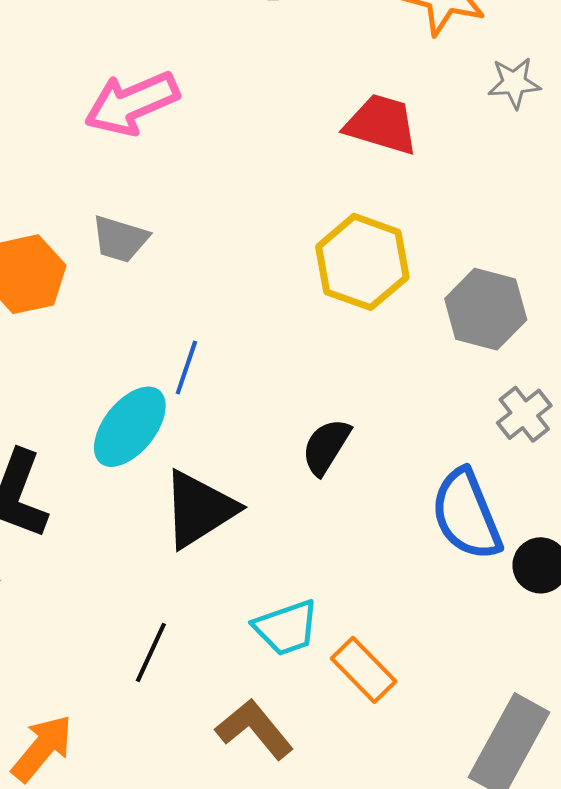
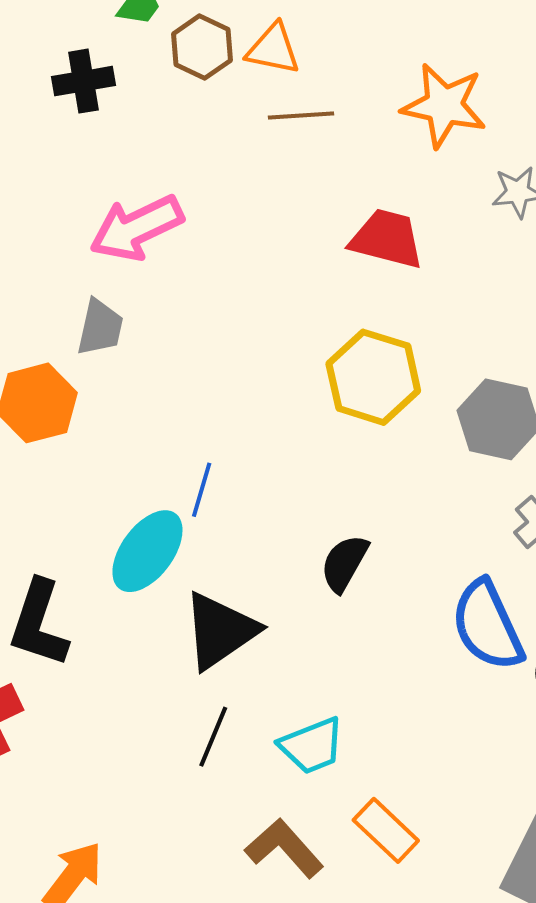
gray trapezoid: (120, 239) -> (100, 327), moved, turned -92
black line: (151, 652) -> (213, 737), moved
orange rectangle: (364, 670) -> (386, 830), moved

